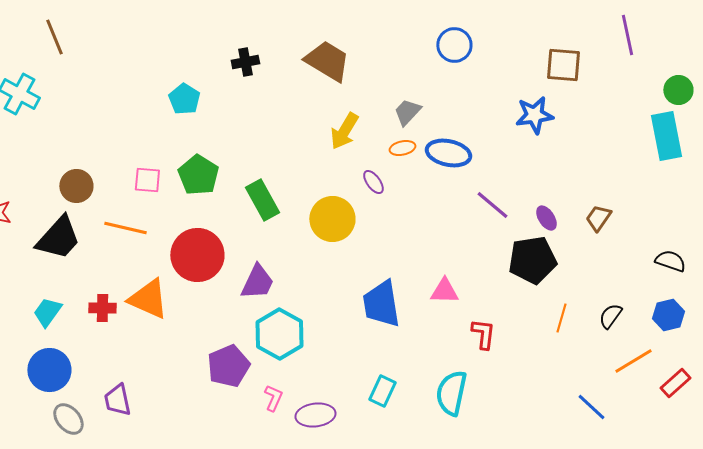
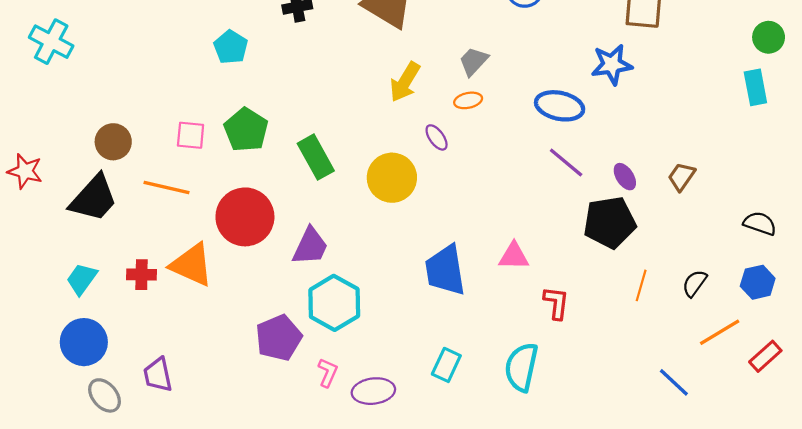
cyan rectangle: (666, 136) -> (755, 87), size x0.7
blue ellipse: (448, 153) -> (560, 106), moved

